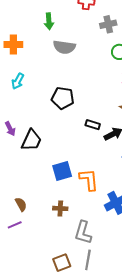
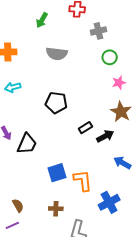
green arrow: (49, 21) -> (42, 20), moved, turned 35
cyan arrow: (18, 81) -> (13, 87), turned 49
black rectangle: (93, 125) -> (85, 128), turned -48

